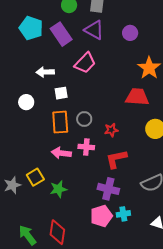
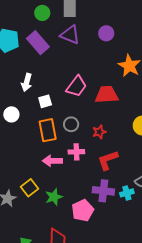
pink trapezoid: (85, 63) -> (76, 86), moved
white arrow: (45, 72) -> (27, 82), turned -66
red trapezoid: (137, 97) -> (107, 95), moved
cyan cross: (123, 214) -> (127, 193), moved
pink pentagon: (101, 216) -> (83, 210), moved

